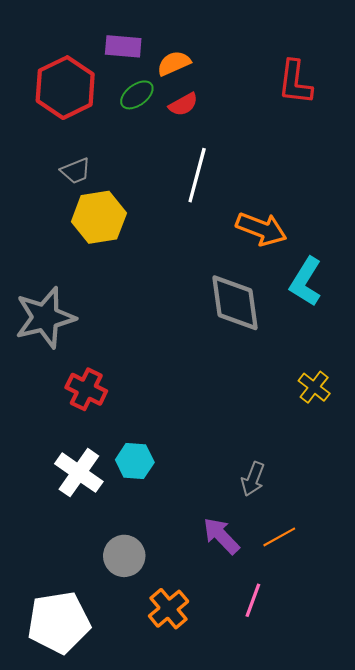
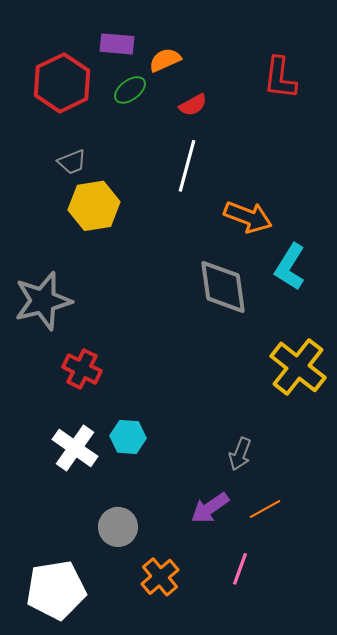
red semicircle: (183, 104) -> (193, 105), moved
yellow cross: (314, 387) -> (298, 367), size x1.8
purple arrow: (221, 536) -> (210, 508), turned -81

